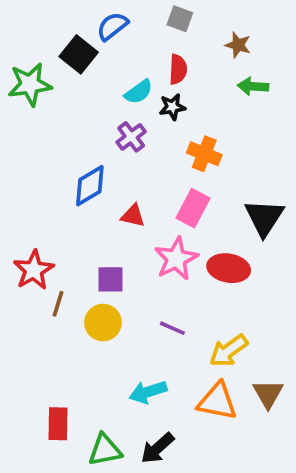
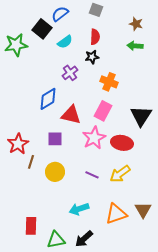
brown star: (238, 45) -> (136, 24), moved
cyan semicircle: (139, 92) -> (65, 42), moved
red triangle: (133, 216) -> (71, 115), size x1.5
purple square: (110, 279) -> (55, 139), moved
yellow arrow: (229, 351) -> (120, 174), moved
orange triangle: (217, 401) -> (116, 214), turned -30

